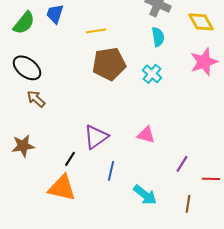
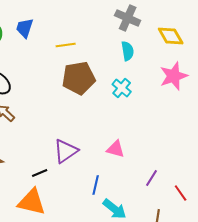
black line: (70, 159) -> (40, 173), turned 35
blue line: (111, 171) -> (96, 185), moved
red line: (211, 179) -> (181, 193), turned 54

